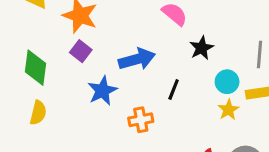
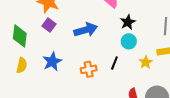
cyan circle: (227, 82) -> (129, 41), moved
black line: (174, 90) -> (114, 63), moved
blue star: (102, 91) -> (52, 61), moved

